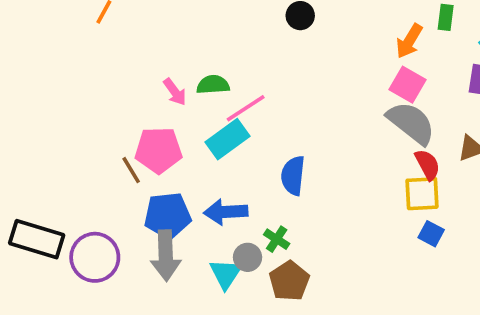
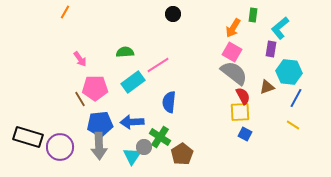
pink arrow: (175, 92) -> (80, 59), moved
pink line: (246, 108) -> (158, 65), moved
green cross: (277, 239) -> (160, 137), size x1.5
brown pentagon: (289, 281) -> (182, 154), moved

